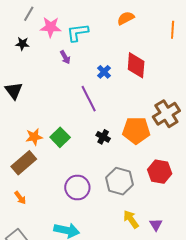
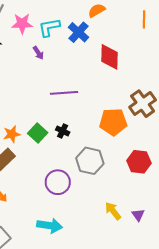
blue cross: (104, 72) -> (78, 32), moved, size x1.5
purple line: (89, 99) -> (64, 93), turned -64
black cross: (103, 137) -> (63, 131), moved
gray hexagon: (119, 181) -> (90, 161), moved

